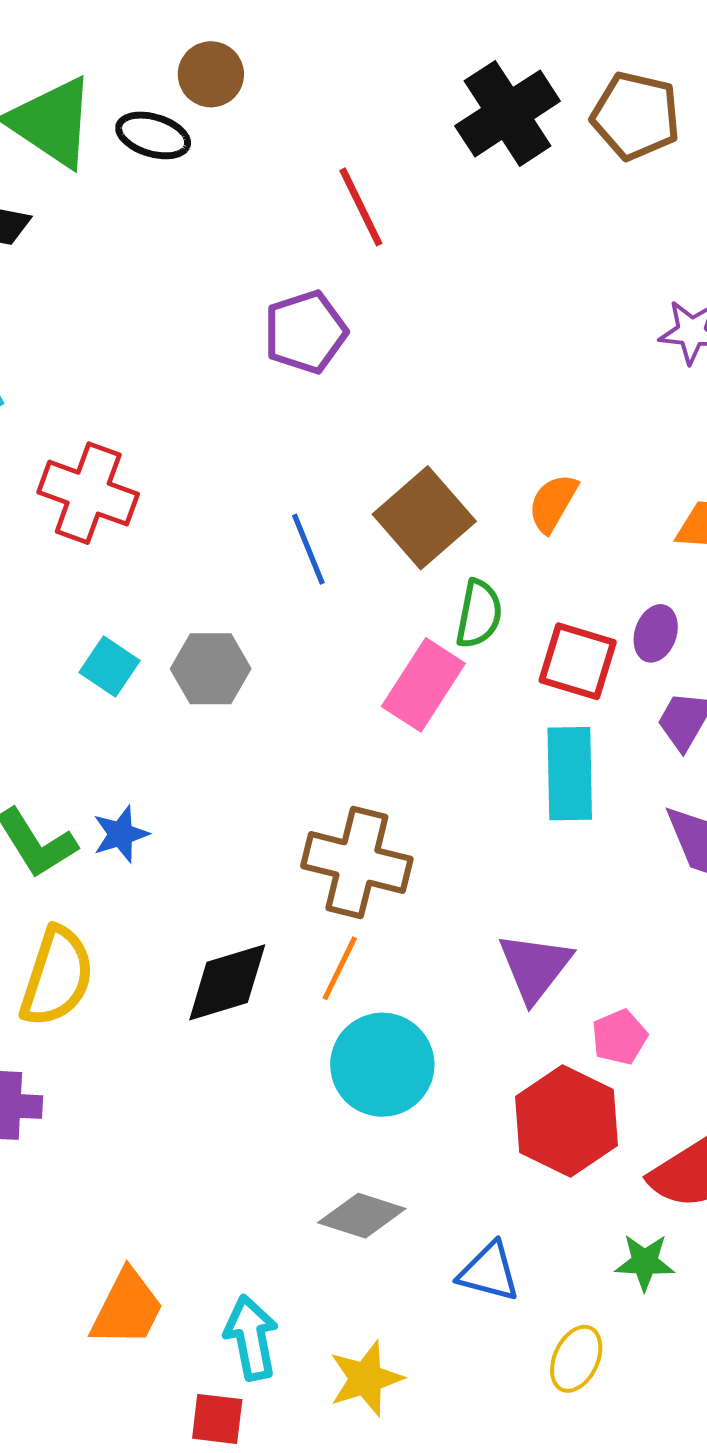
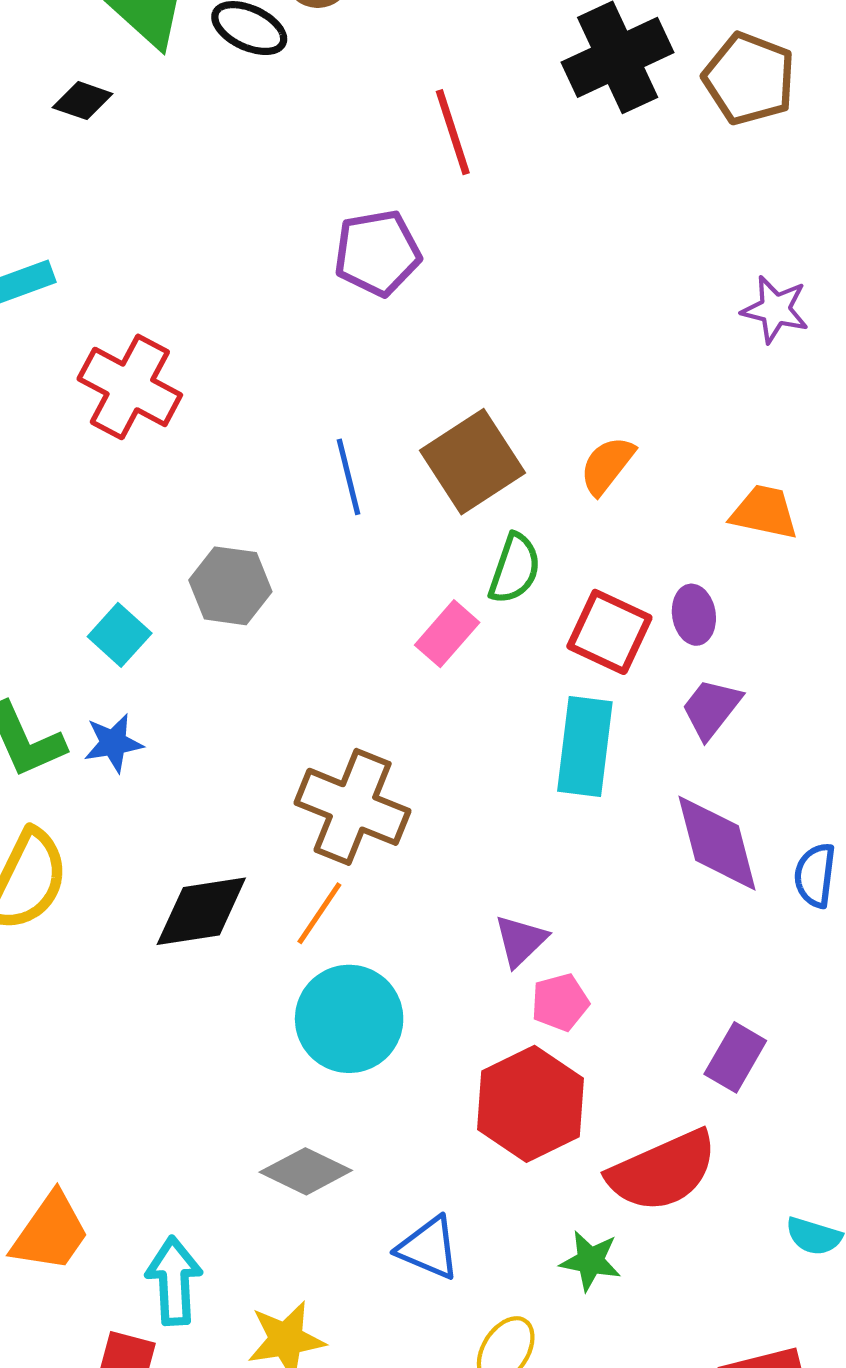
purple ellipse: (656, 633) -> (694, 615), turned -36
cyan square: (110, 666) -> (120, 635), moved
pink rectangle: (423, 685) -> (447, 634), size x0.7
purple triangle: (535, 967) -> (521, 941), size x0.7
pink pentagon: (619, 1037) -> (560, 1002), moved

